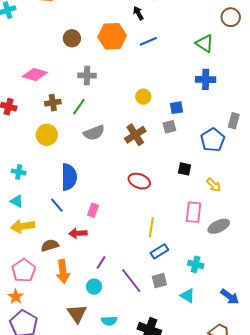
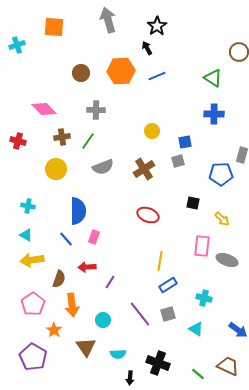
pink diamond: (35, 74) -> (44, 109), turned 30
blue pentagon: (213, 140) -> (221, 174), turned 30
pink rectangle: (93, 210) -> (94, 237), moved
gray ellipse: (219, 226) -> (227, 260), turned 45
brown semicircle: (50, 245) -> (59, 279), turned 126
purple line: (101, 262) -> (110, 282), moved
orange star: (16, 297) -> (54, 330), moved

